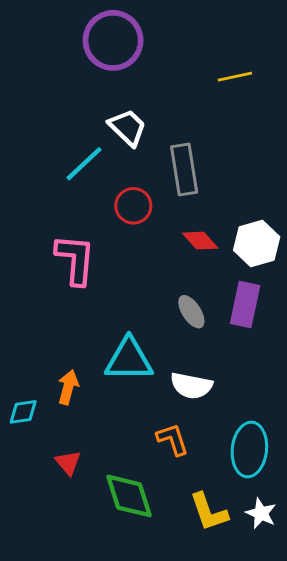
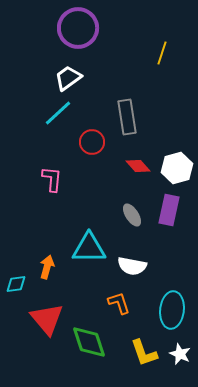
yellow line: (235, 77) -> (162, 53), turned -60
white trapezoid: (128, 127) -> (68, 78), moved, turned -80
pink L-shape: (75, 259) -> (52, 179), size x0.7
red triangle: (68, 463) -> (47, 319), size x1.8

